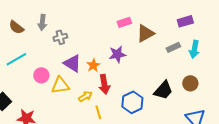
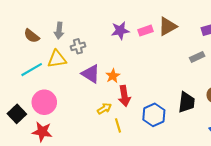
brown triangle: (145, 33) -> (168, 26), moved
purple star: (117, 54) -> (120, 31), moved
pink circle: (41, 75) -> (44, 102), moved, size x1.5
yellow triangle: (60, 85) -> (57, 59), moved
black trapezoid: (163, 90) -> (187, 102), turned -35

